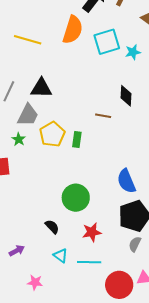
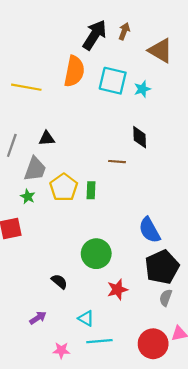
cyan square: (107, 42) -> (113, 81), turned 36
black triangle: (41, 88) -> (47, 138), size x0.7
black semicircle: (52, 227) -> (59, 281), moved
cyan line: (89, 262) -> (99, 341), moved

